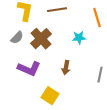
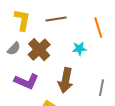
brown arrow: (66, 68) -> (66, 80), size x1.6

